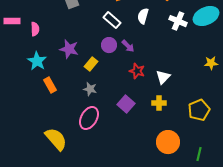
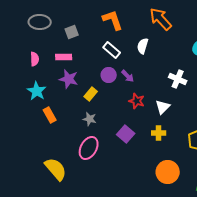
pink rectangle: (12, 21) -> (64, 57), moved
white cross: (178, 21) -> (178, 79), moved

